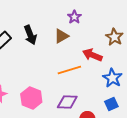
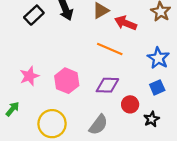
red arrow: (92, 55) -> (126, 23), moved
orange line: (69, 70) -> (110, 49), turned 40

